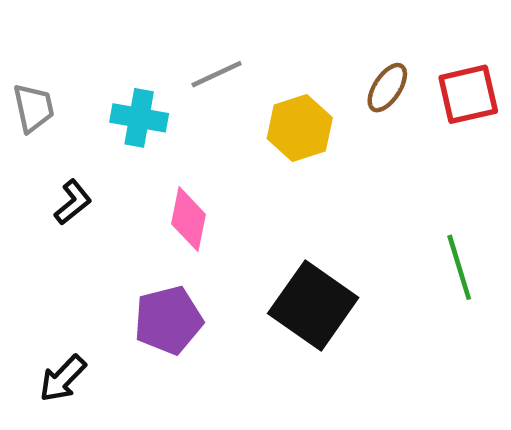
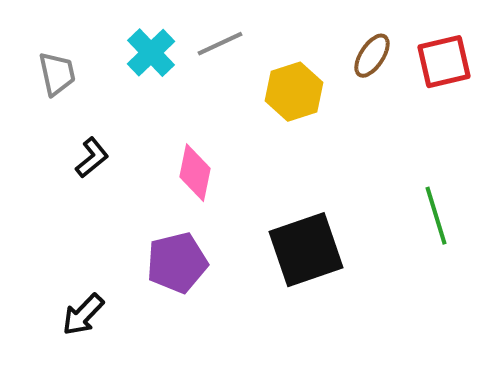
cyan cross: (139, 118) -> (151, 53), moved, turned 36
black square: (313, 306) -> (306, 250), turned 36

